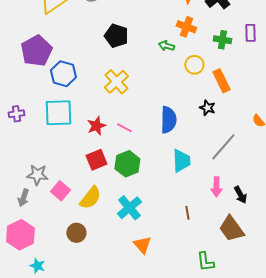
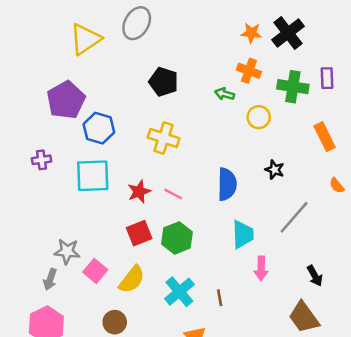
green cross: (222, 40) -> (293, 87), size x1.4
orange rectangle: (221, 81) -> (325, 137), moved
yellow cross: (116, 82) -> (164, 138), turned -30
purple cross: (16, 114) -> (41, 160), moved
pink arrow: (216, 187) -> (261, 268), moved
brown line: (187, 213) -> (220, 298), moved

